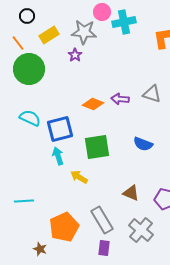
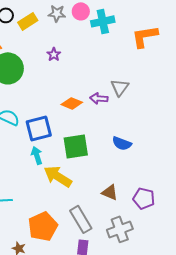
gray star: (84, 32) -> (57, 13), moved, size x0.7
yellow rectangle: (49, 35) -> (28, 21), moved
gray triangle: (152, 94) -> (120, 87), moved, turned 48
yellow arrow: (79, 177) -> (58, 176), size x1.6
gray cross: (141, 230) -> (120, 229), turned 30

